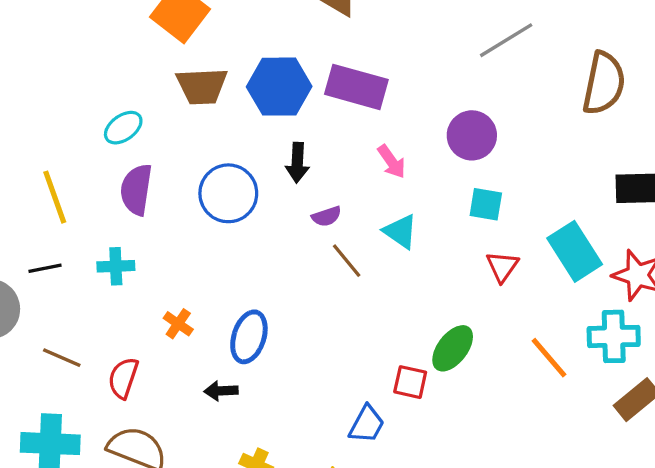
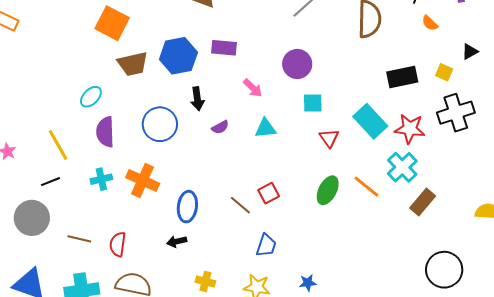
purple rectangle: (356, 87) -> (224, 48), size x0.7
cyan triangle: (400, 231) -> (265, 128), turned -30
brown line: (347, 261) -> (240, 205), moved
black line: (45, 268) -> (50, 182), moved
orange cross: (178, 324) -> (143, 180), moved, size x1.8
cyan cross: (614, 336) -> (402, 167), turned -32
green ellipse: (453, 348) -> (328, 190), moved
red square: (410, 382) -> (269, 193), moved, turned -30

